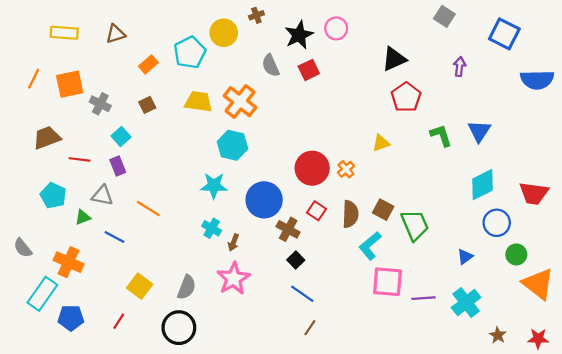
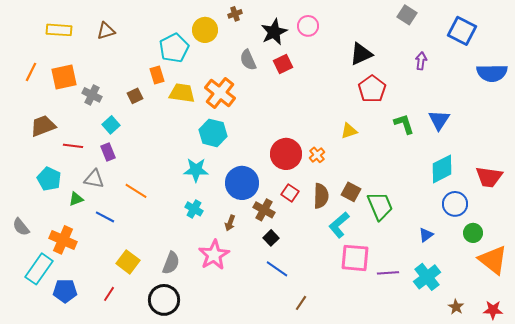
orange rectangle: (148, 64) -> (157, 75), moved, turned -66
brown arrow: (233, 242) -> (230, 223), moved
brown line: (310, 328) -> (301, 303), moved

